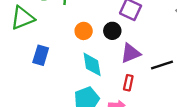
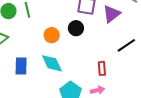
purple triangle: (131, 53) -> (112, 14), moved
cyan diamond: (92, 64) -> (52, 63), moved

